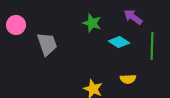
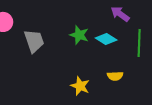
green star: (92, 23) -> (79, 35), moved

